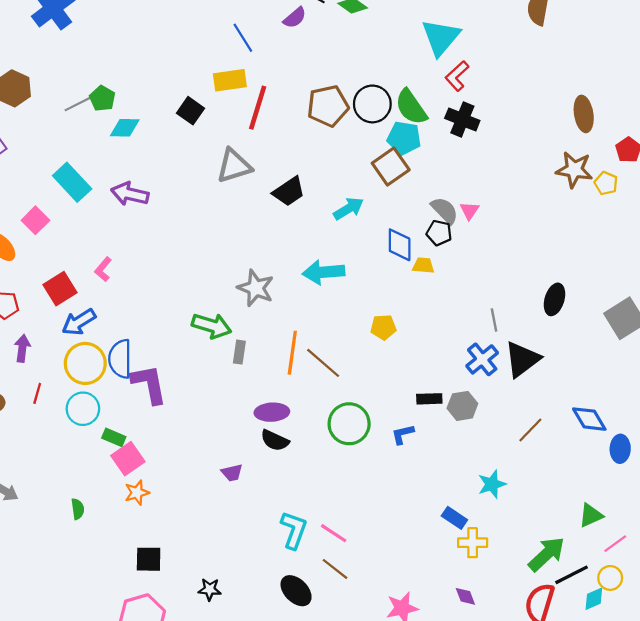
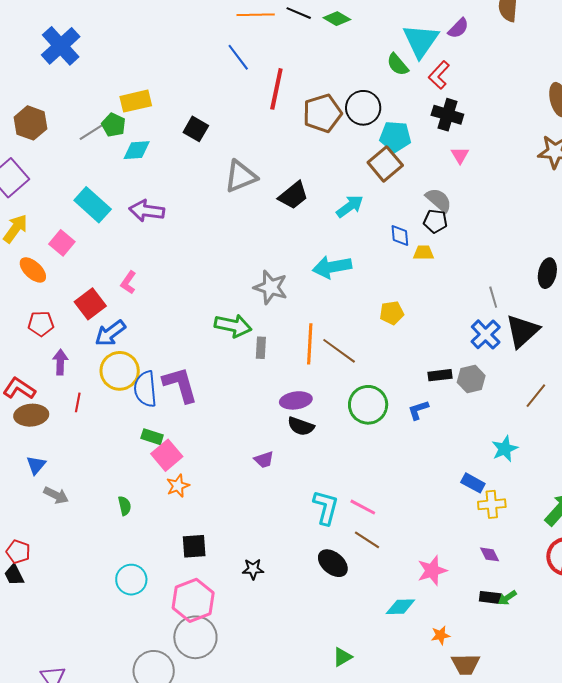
purple semicircle: (295, 18) -> (458, 28), moved
yellow rectangle: (230, 80) -> (136, 101), moved
green semicircle: (411, 107) -> (398, 64), moved, size x0.7
red line: (258, 108) -> (276, 89), moved
pink triangle: (469, 211) -> (460, 155), moved
blue diamond: (400, 245) -> (400, 236), size x0.7
blue semicircle: (120, 359) -> (145, 389), moved
cyan circle: (83, 409) -> (131, 580), moved

